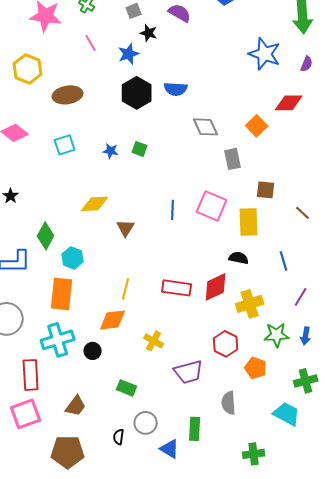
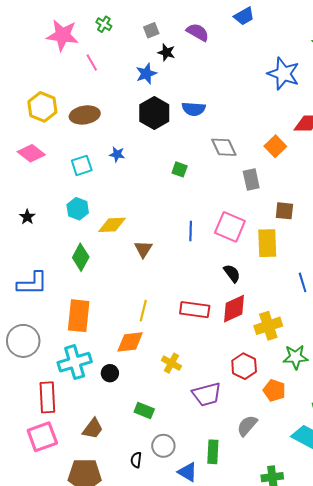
pink line: (91, 43) -> (92, 63), moved
yellow hexagon: (28, 69) -> (42, 107), moved
green square: (140, 149) -> (180, 169), moved
blue star: (111, 151) -> (117, 154), moved
green diamond: (46, 236) -> (81, 257), moved
cyan hexagon: (73, 258) -> (78, 209), moved
black semicircle: (239, 258) -> (232, 273), moved, turned 42
gray semicircle: (229, 403) -> (247, 426), turned 45

